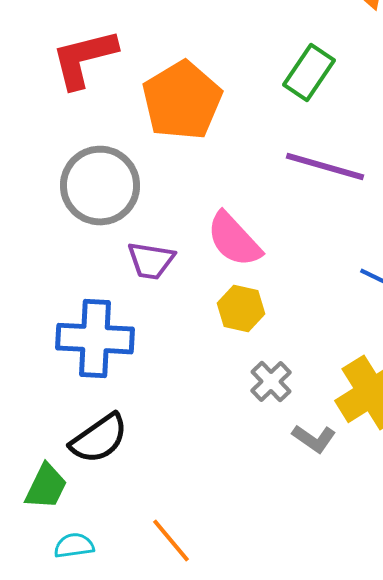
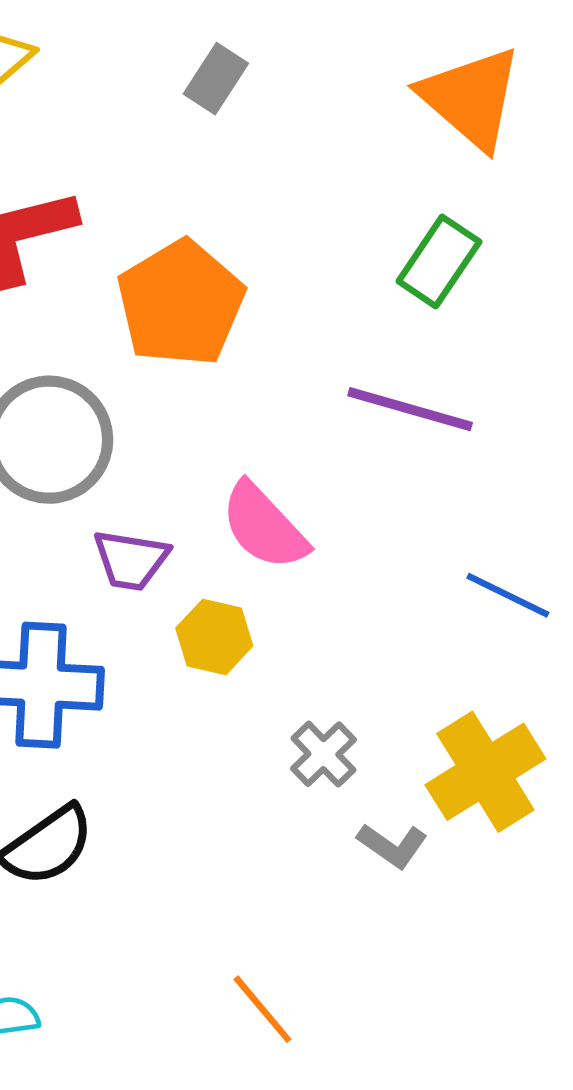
green rectangle: (309, 73) -> (439, 262), moved
yellow hexagon: (241, 309) -> (214, 637), moved
orange line: (171, 541) -> (262, 1009), moved

